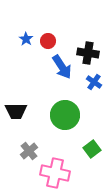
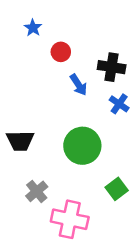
blue star: (26, 39) -> (33, 28), moved
blue arrow: (62, 67) -> (79, 85), size x0.7

